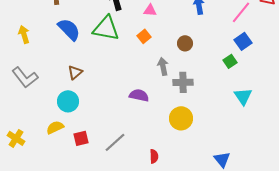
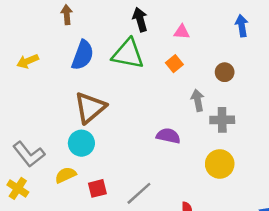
blue semicircle: (69, 29) -> (83, 55), turned 65
yellow arrow: (24, 34) -> (28, 61), turned -96
brown triangle: (75, 72) -> (90, 108), size x1.8
gray L-shape: (25, 77) -> (29, 154), moved

